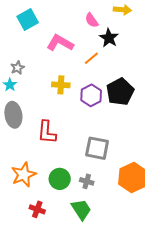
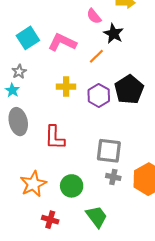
cyan square: (28, 19) -> (28, 38), moved
gray cross: (87, 181) -> (113, 177), moved

